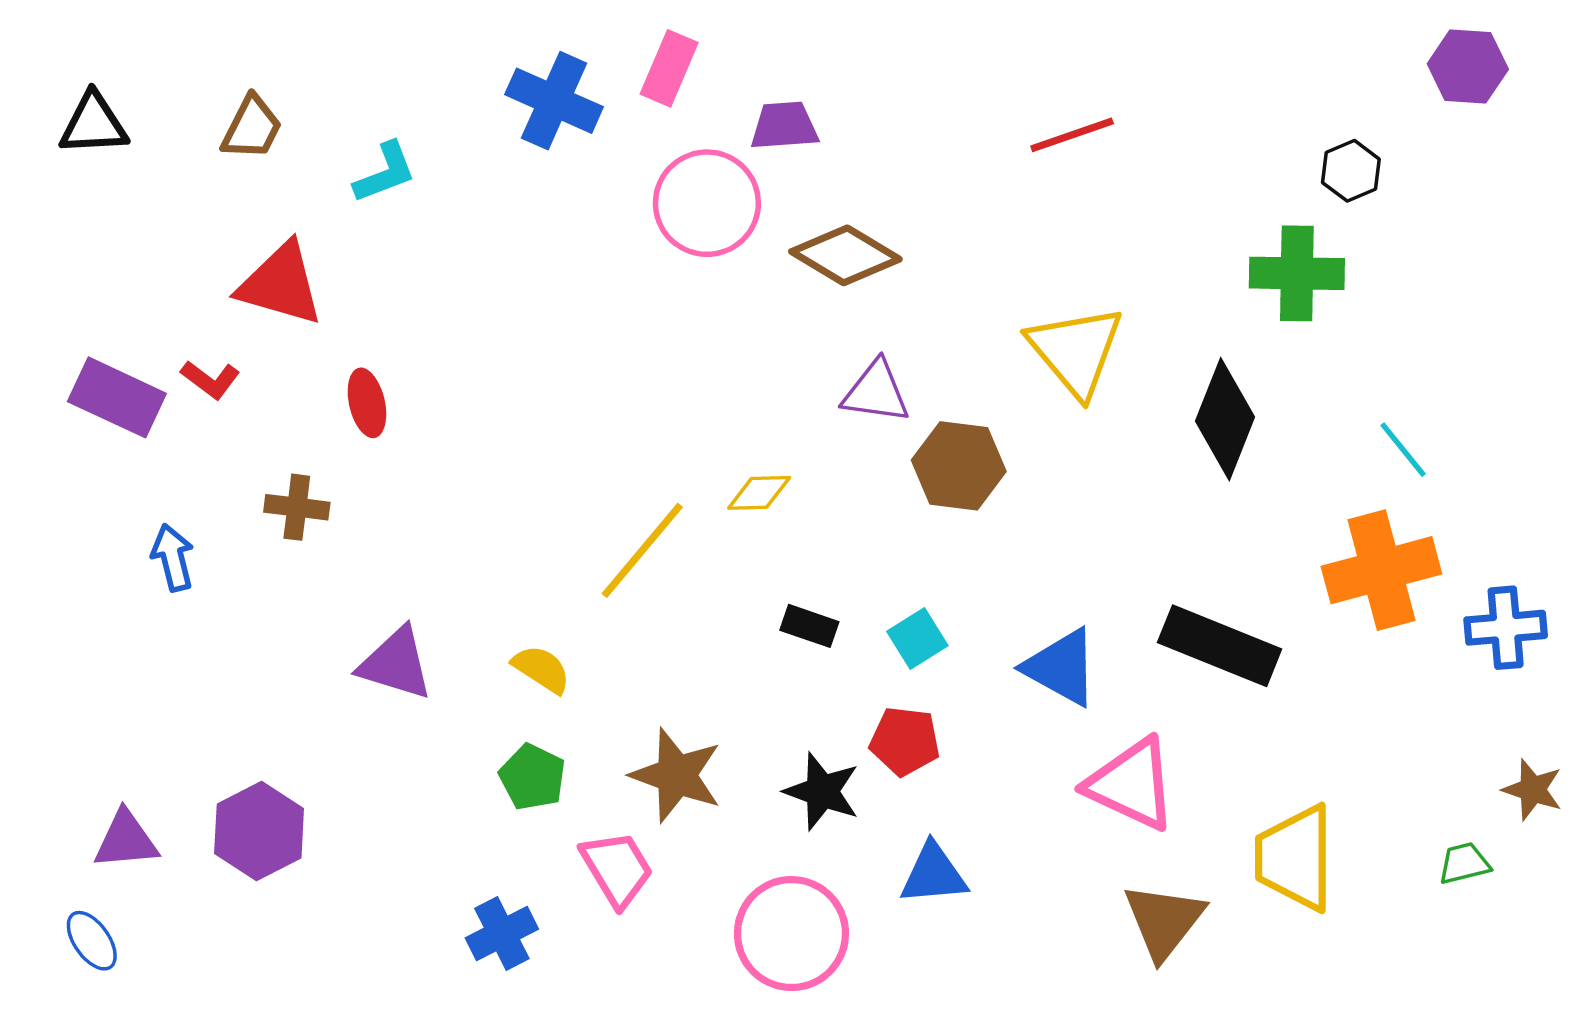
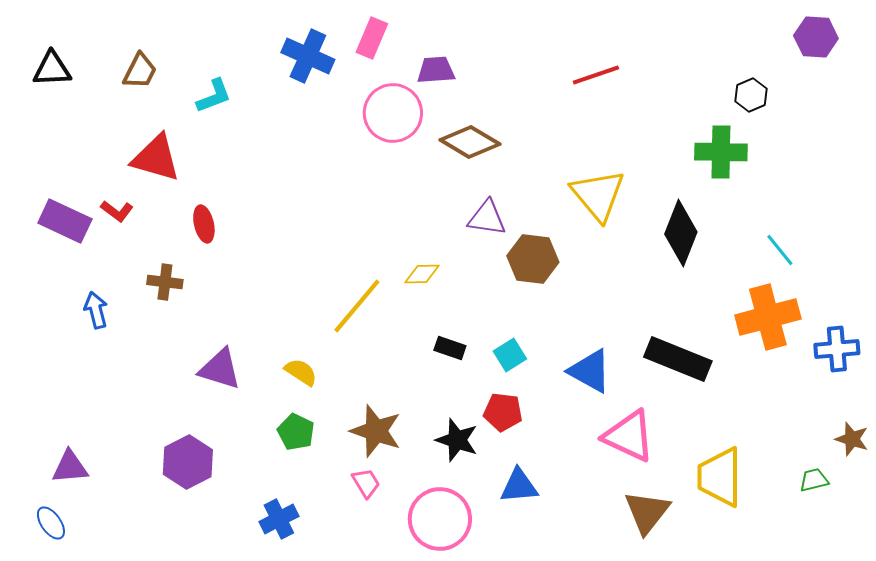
purple hexagon: (259, 831) -> (188, 462), moved
pink trapezoid: (617, 869) -> (366, 483), moved, size x0.7

